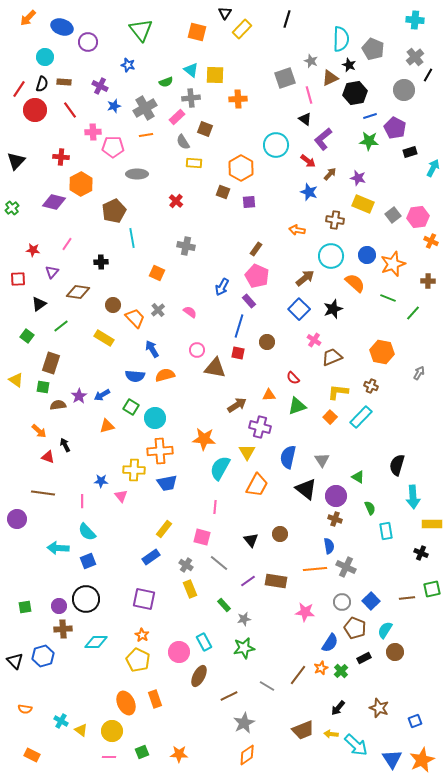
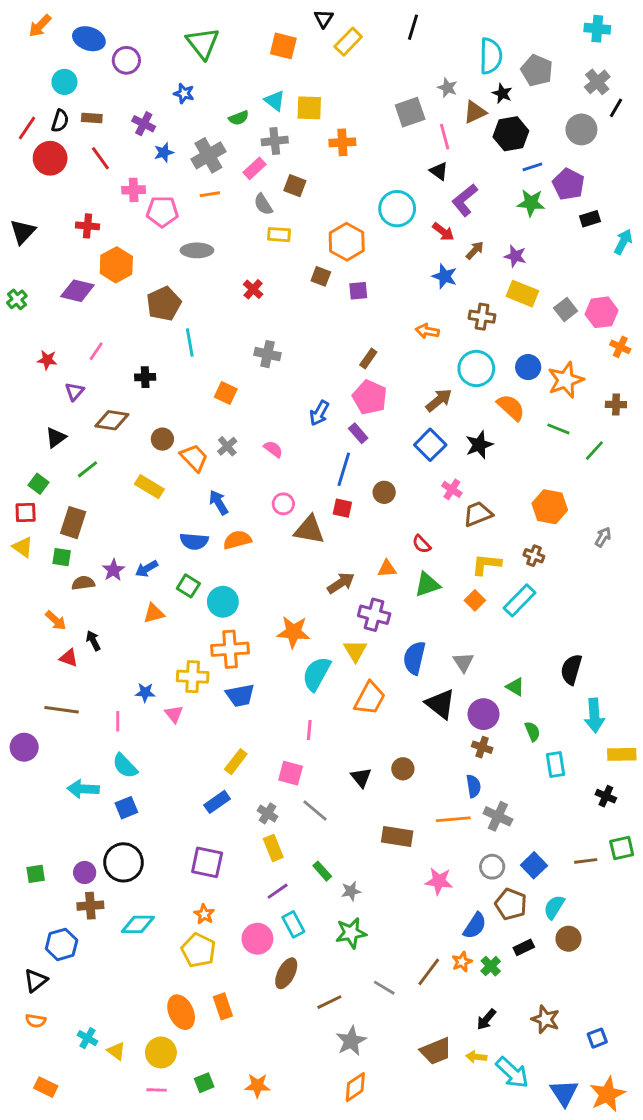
red square: (18, 279) -> (26, 512), moved
purple line: (248, 581) -> (278, 891), moved
black triangle: (15, 661) -> (36, 980), moved, turned 36

